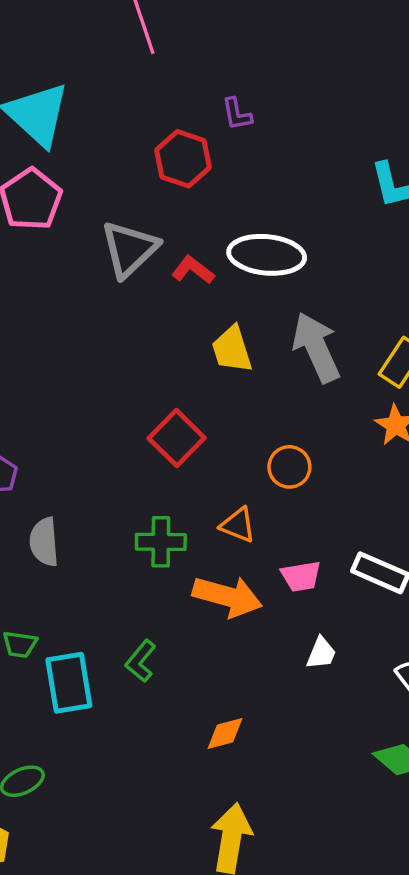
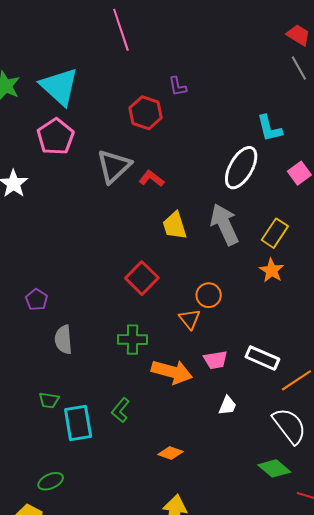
white ellipse: (267, 255) -> (241, 168), moved, turned -66
orange triangle: (238, 525) -> (190, 319), moved, turned 30
orange diamond: (225, 733) -> (170, 453), turned 35

